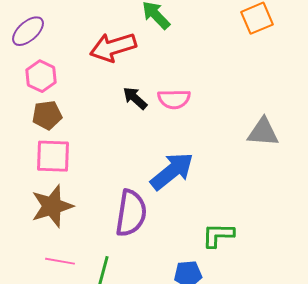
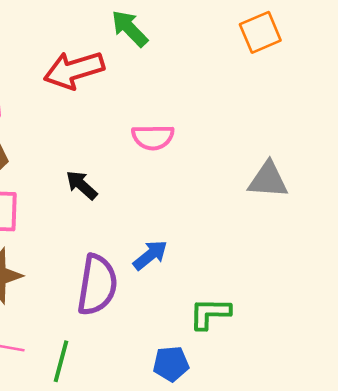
black arrow: (135, 98) -> (82, 185), moved
blue arrow: (172, 171) -> (150, 255), moved, size x0.6

